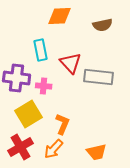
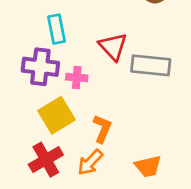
cyan rectangle: (41, 50) -> (57, 29), moved

